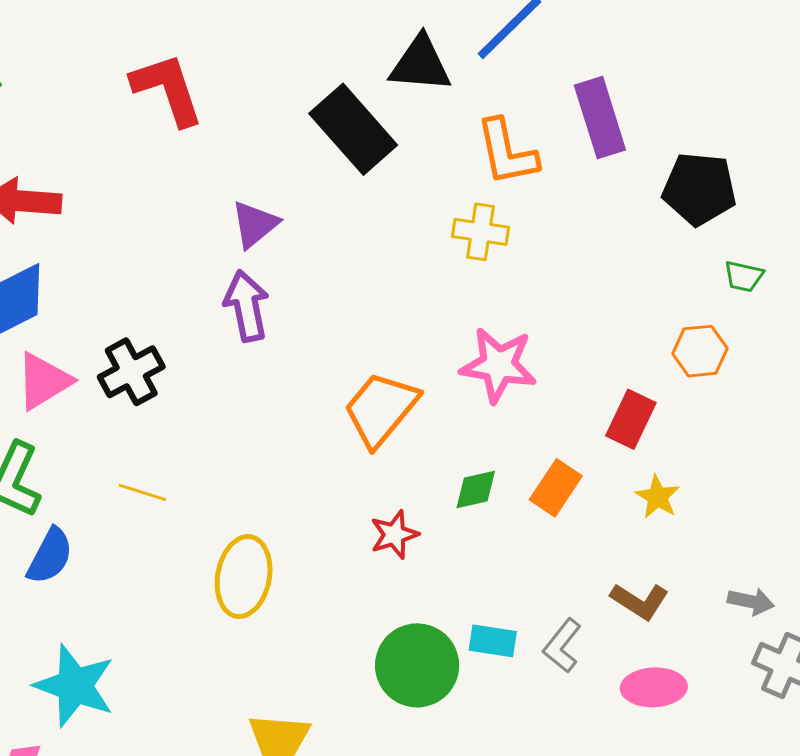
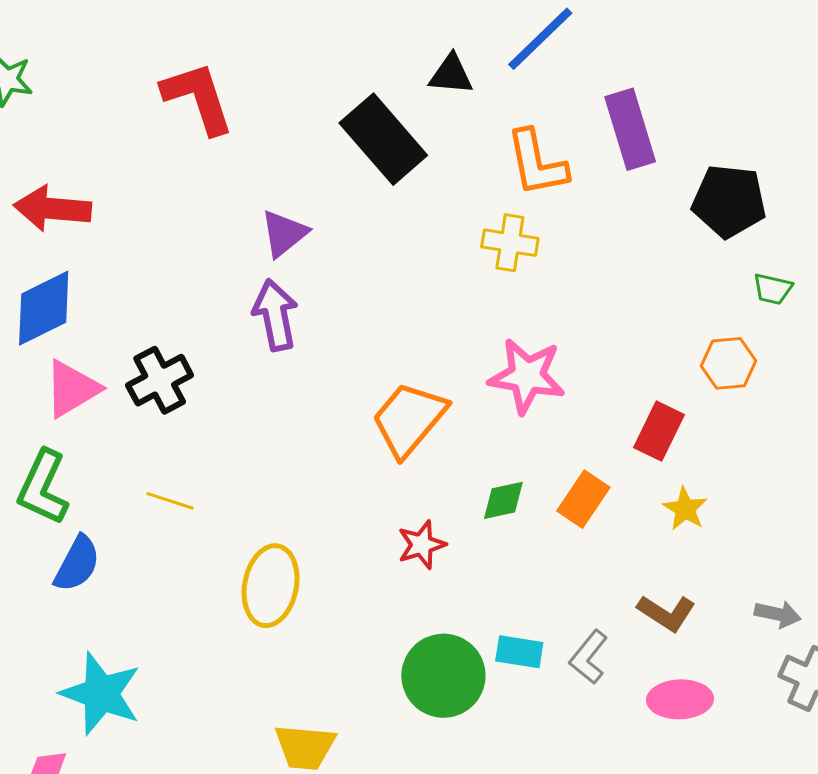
black triangle: (420, 64) -> (451, 74), size x0.7

